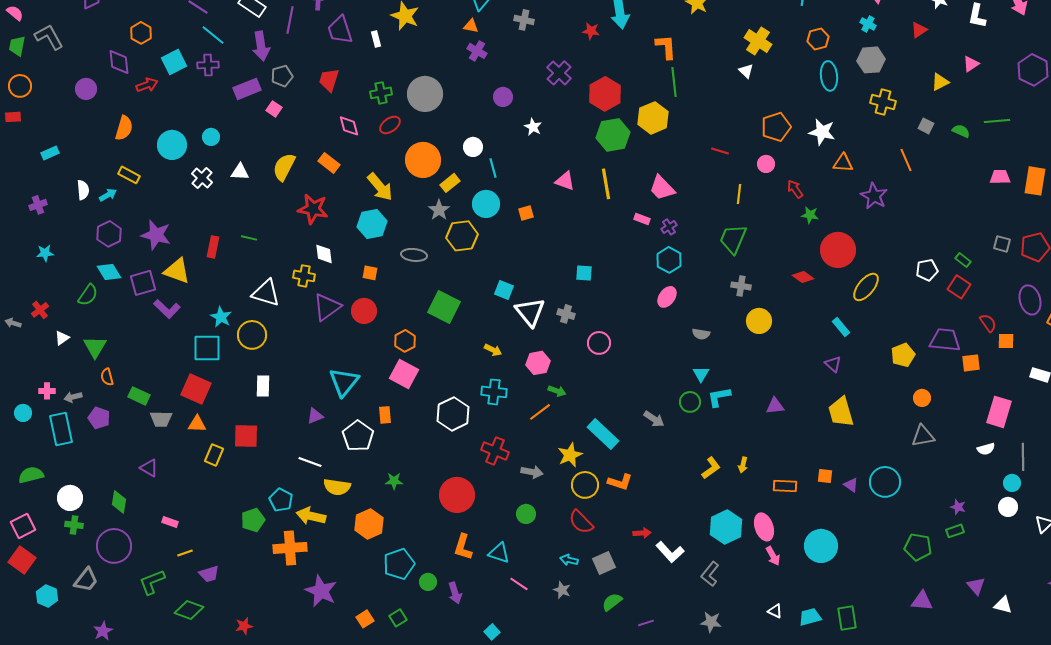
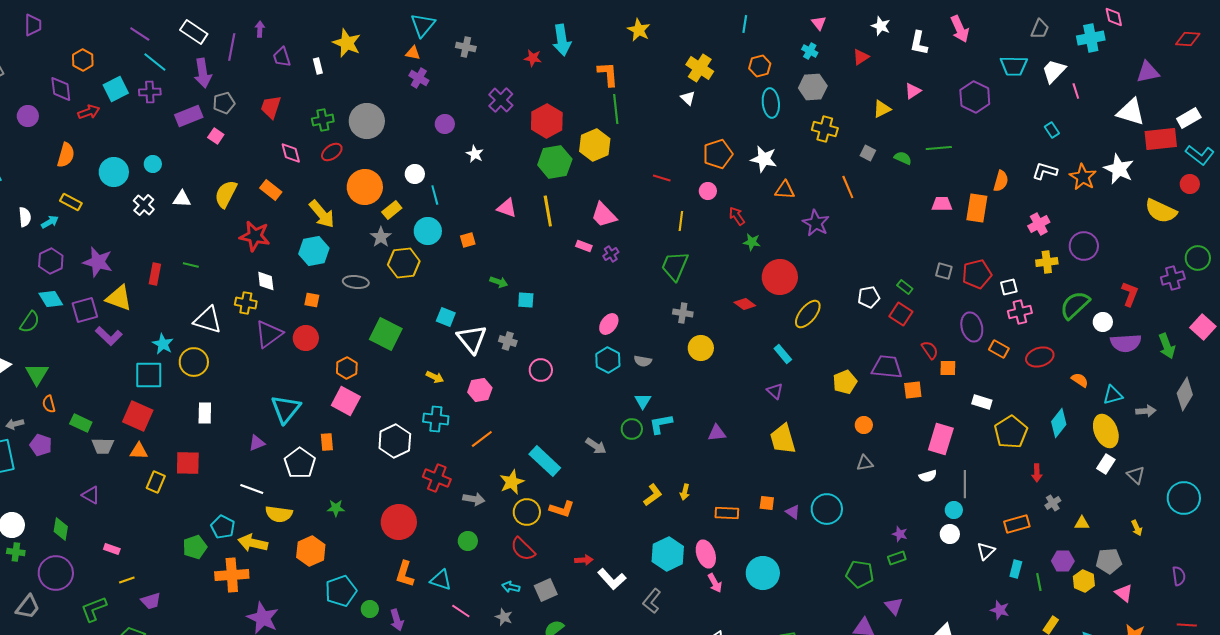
purple trapezoid: (340, 30) -> (282, 57), size x0.7
cyan hexagon: (669, 260) -> (608, 360), moved
green arrow: (557, 391) -> (499, 282), moved
gray triangle: (923, 436) -> (865, 463), size x0.7
purple triangle: (976, 586) -> (894, 606), moved

